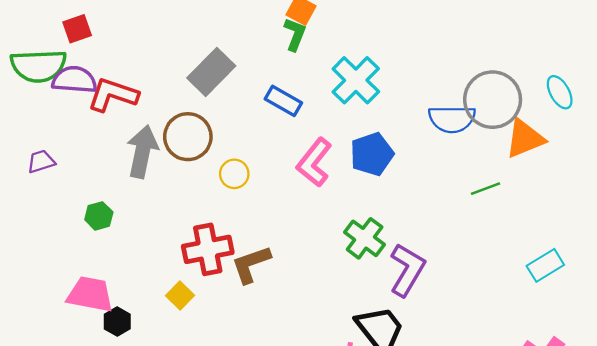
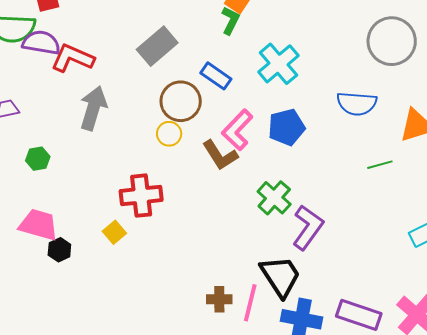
gray circle: (493, 100) -> (392, 41), moved
brown circle: (188, 137) -> (181, 101), moved
green hexagon: (99, 216) -> (38, 159), moved
brown L-shape: (251, 264) -> (220, 155), moved, turned -108

